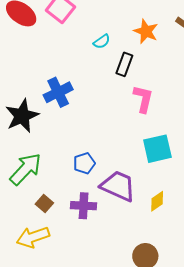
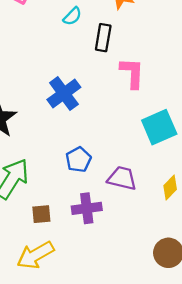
blue cross: (58, 92) -> (64, 93), moved
purple trapezoid: (118, 186) -> (122, 178), size x0.7
brown square: (44, 203) -> (41, 214), turned -36

